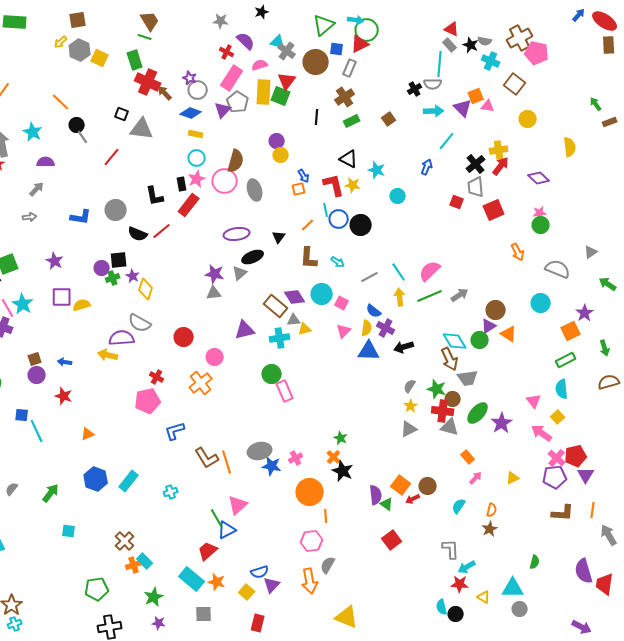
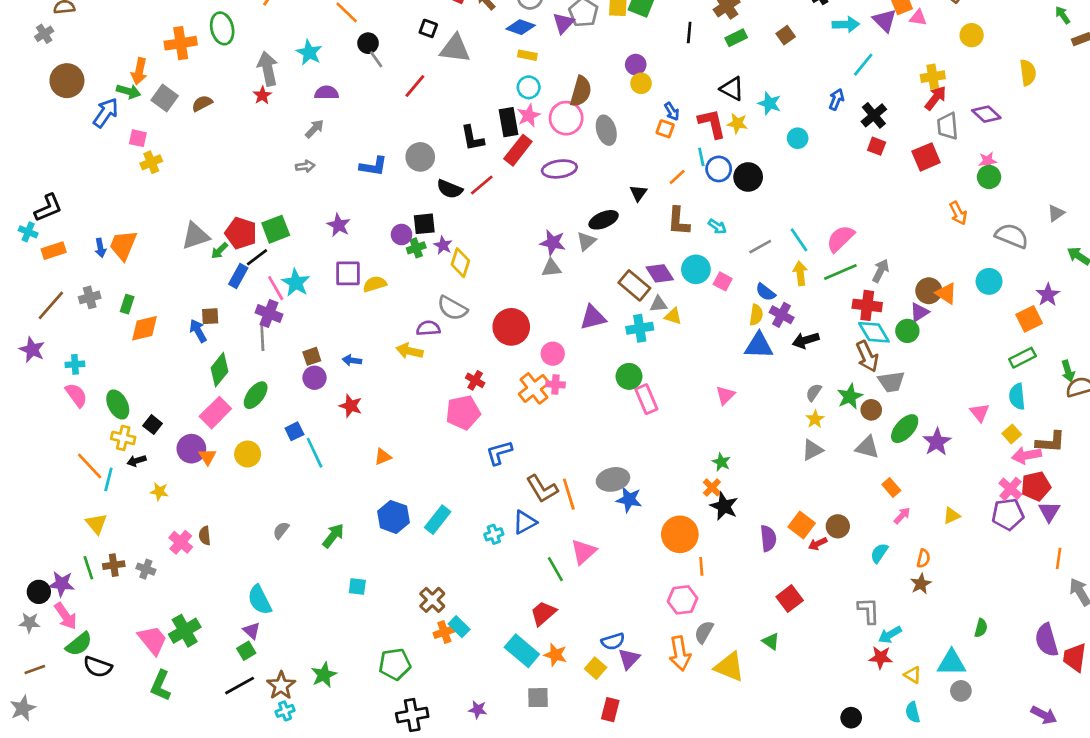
black cross: (476, 164) -> (874, 115), moved
black rectangle: (182, 184) -> (509, 122), size x1.5
gray trapezoid: (476, 187) -> (948, 126), moved
orange square: (299, 189) -> (665, 129), turned 32
purple ellipse: (237, 234) -> (559, 169), moved
gray arrow: (460, 295) -> (881, 271), turned -30
yellow triangle: (305, 329) -> (673, 316), turned 32
pink triangle: (344, 331) -> (725, 395), moved
orange triangle: (509, 334) -> (946, 293), moved
red circle: (184, 337) -> (511, 327), size x1.4
purple semicircle: (122, 338) -> (428, 328), size x0.7
green arrow: (605, 348) -> (1068, 371), moved
green star: (437, 389) -> (850, 396), turned 30
red cross: (443, 411) -> (867, 305), moved
blue square: (22, 415) -> (294, 431), turned -32
pink arrow: (542, 433) -> (1026, 455), moved, turned -45
pink cross: (296, 458) -> (555, 384), moved, turned 32
green triangle: (387, 504) -> (771, 641), moved
brown L-shape: (563, 513) -> (1051, 442), moved
blue triangle: (227, 530) -> (525, 522), moved
green star: (154, 597) -> (324, 675), moved
cyan semicircle: (442, 607) -> (913, 712), moved
black circle: (456, 614) -> (851, 718), moved
yellow triangle: (347, 617) -> (729, 667), moved

